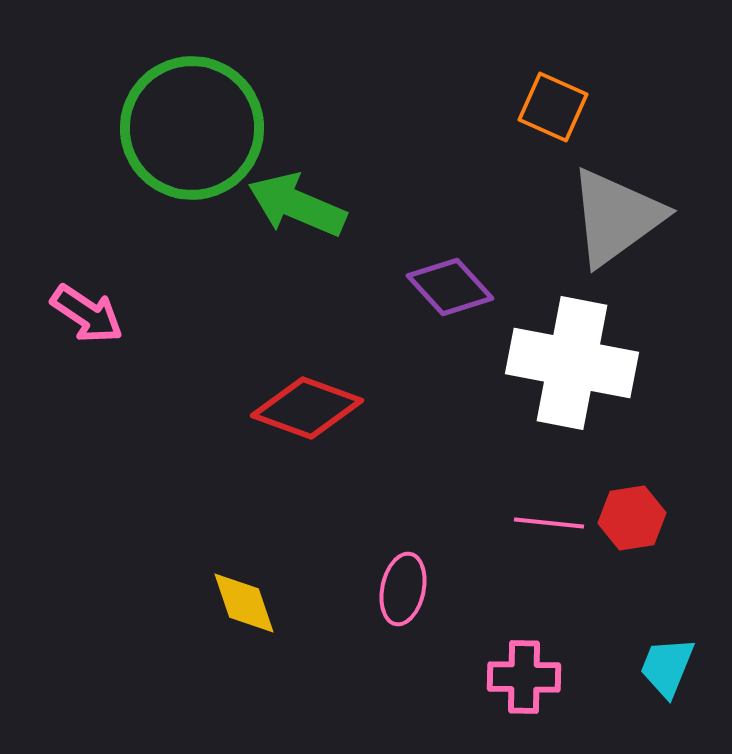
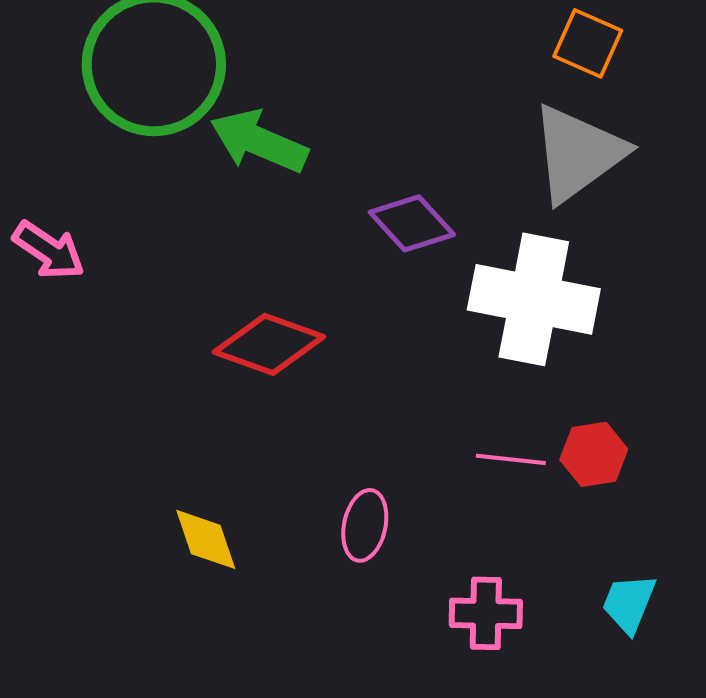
orange square: (553, 107) -> (588, 43), moved

